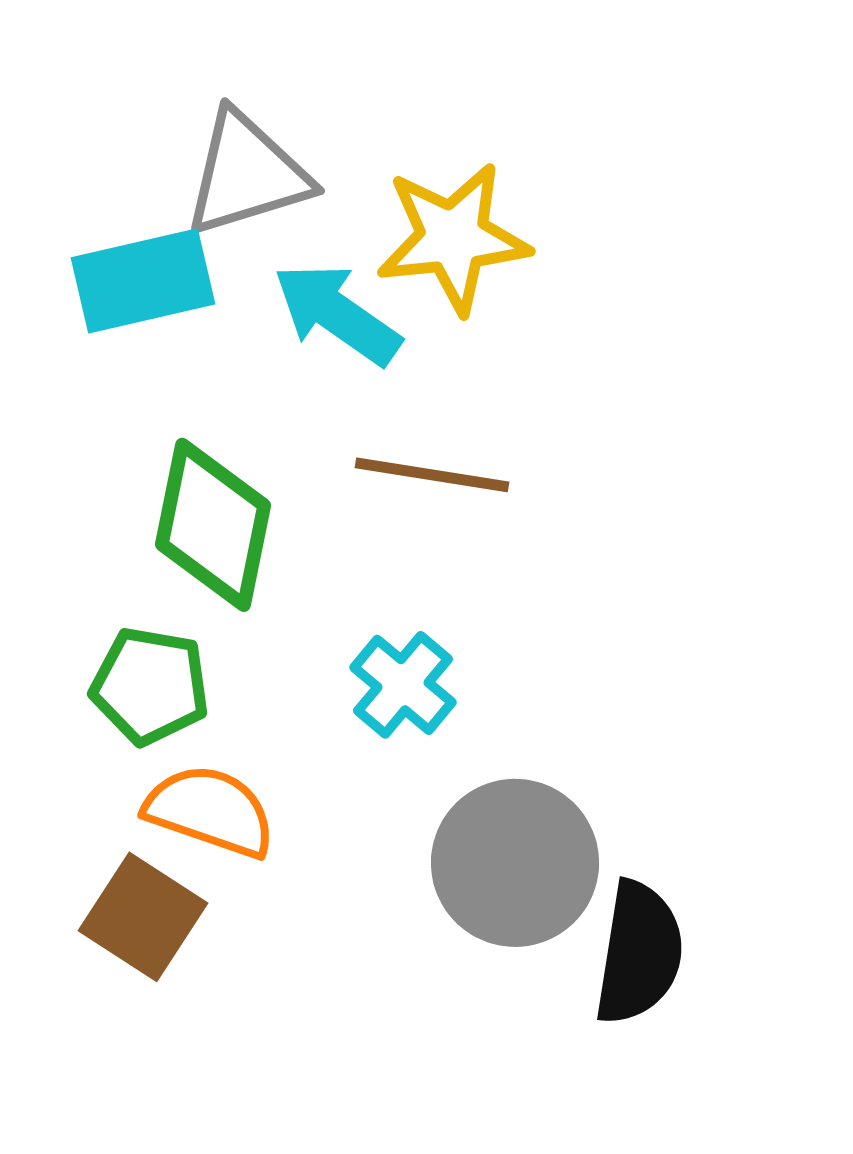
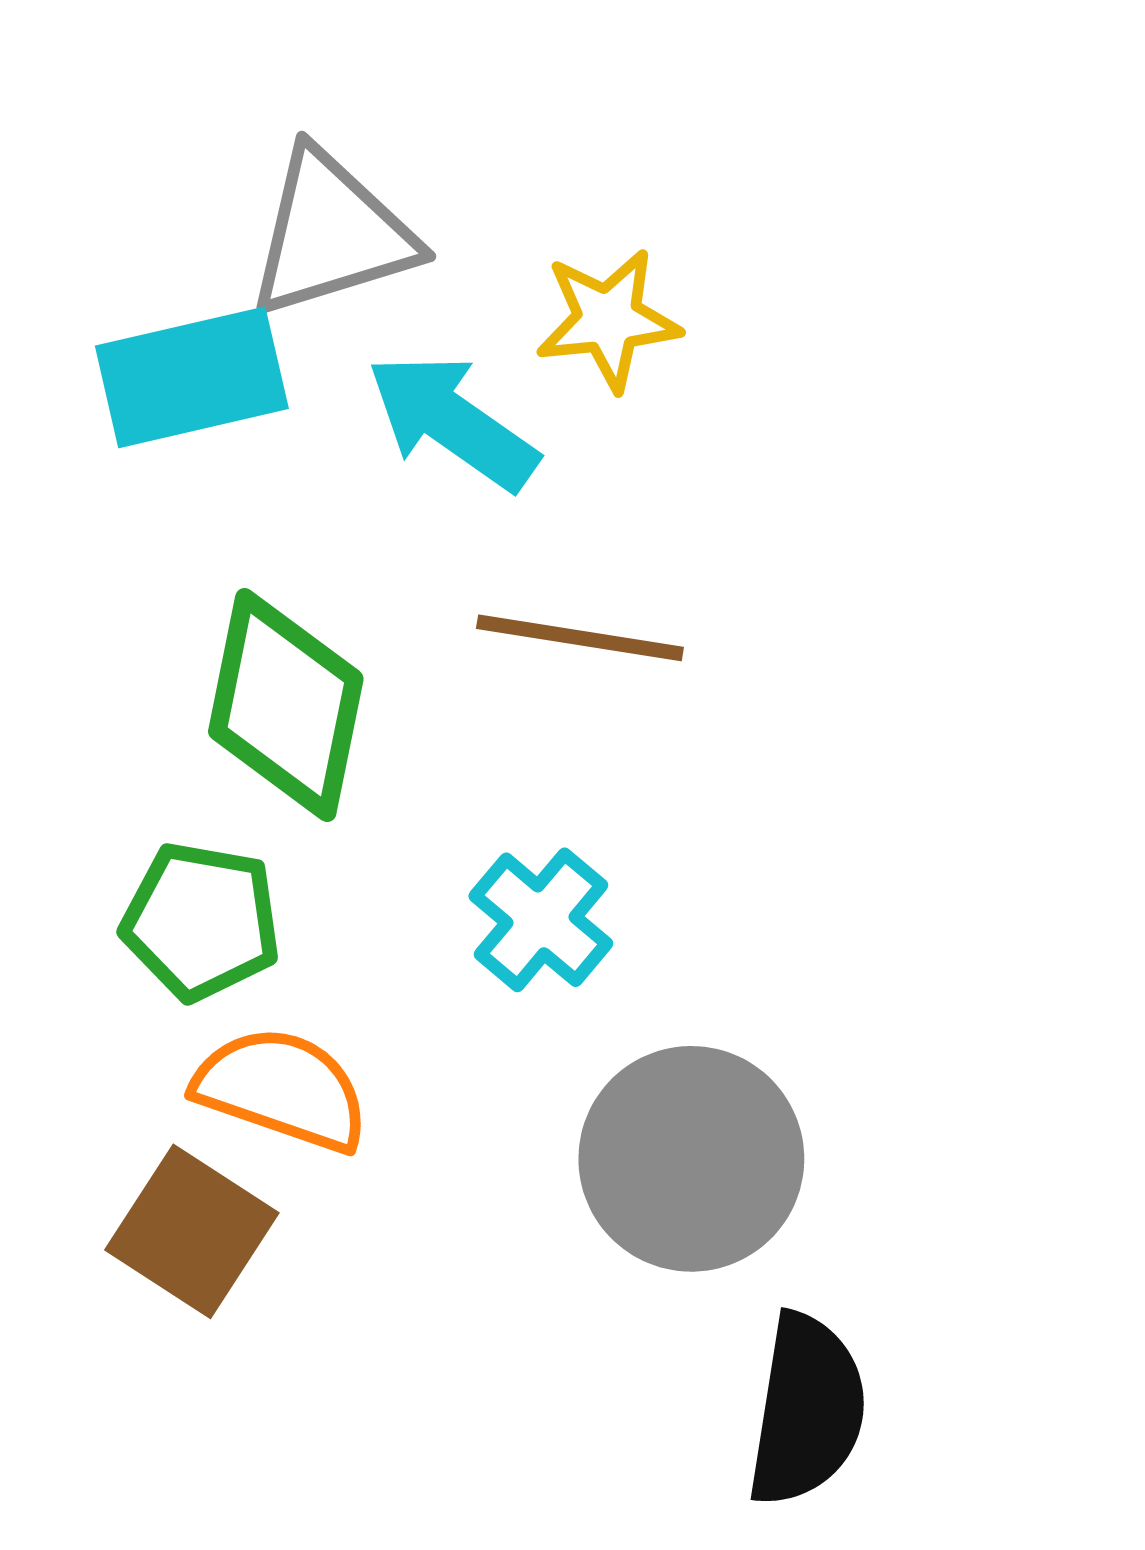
yellow star: (453, 238) -> (608, 320), size x0.7
black semicircle: (639, 953) -> (807, 1410), moved

